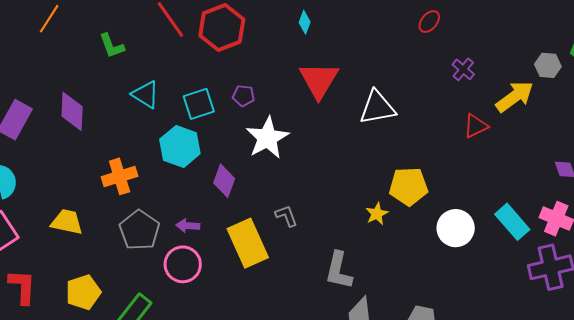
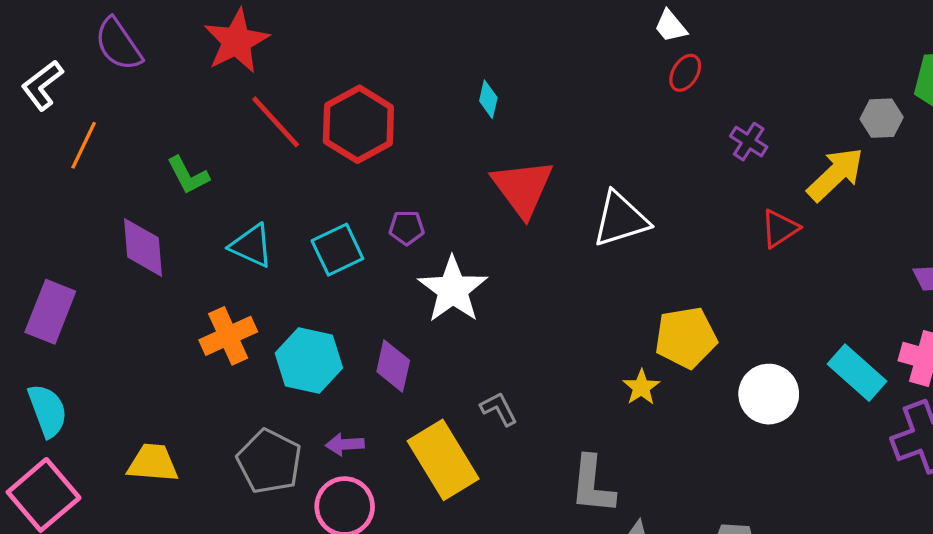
purple diamond: (72, 111) -> (143, 247), moved
cyan hexagon: (180, 146) -> (309, 360), moved
orange cross: (120, 176) -> (228, 336), moved

